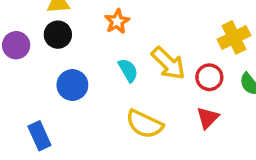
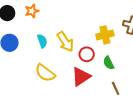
orange star: (117, 21) -> (32, 11), moved
red triangle: (208, 118) -> (81, 77), size x1.5

